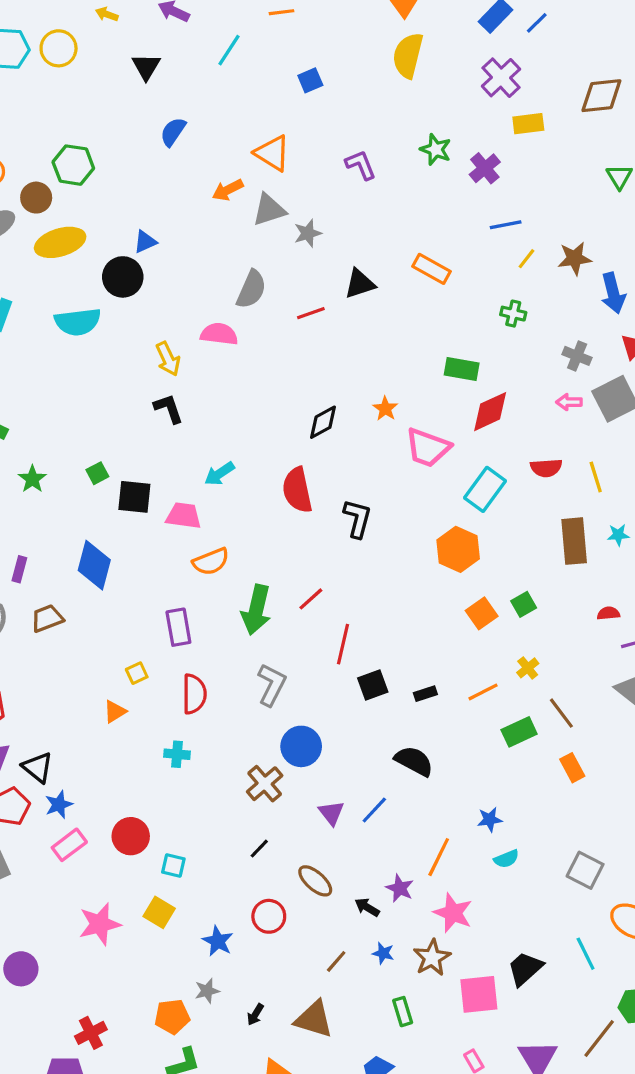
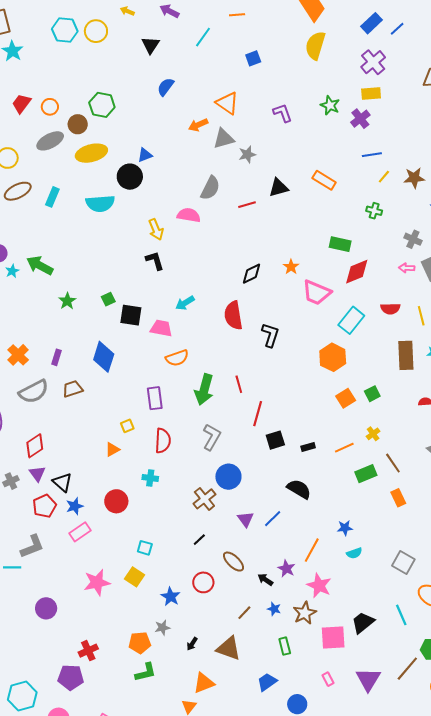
yellow rectangle: (528, 124) -> (371, 93), moved
red line: (311, 599) -> (239, 384), turned -66
red circle: (131, 836) -> (116, 501), moved

